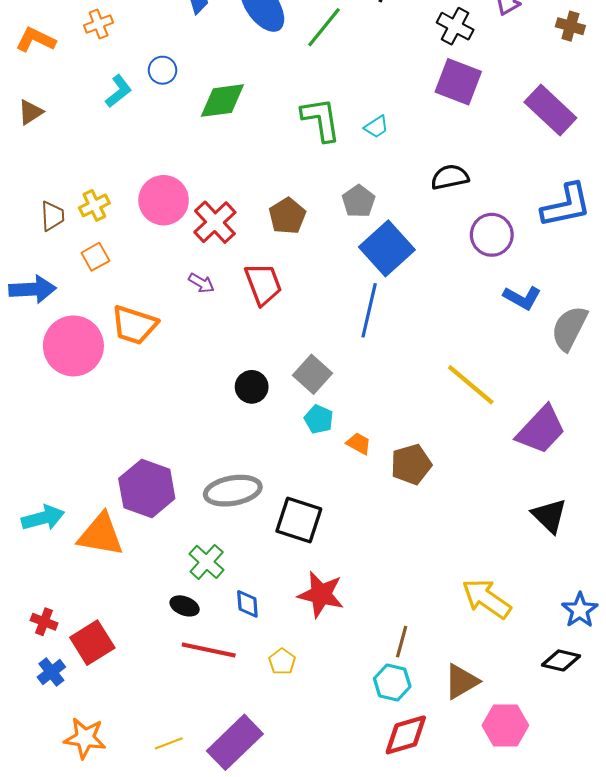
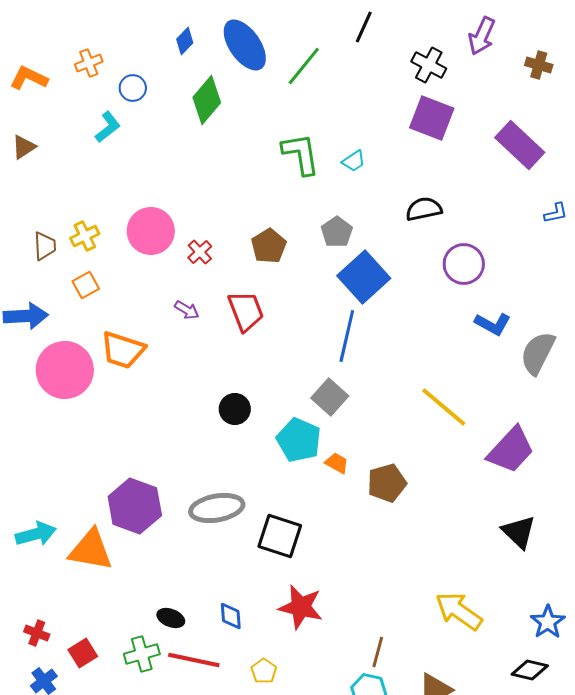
blue circle: (163, 70) -> (133, 88), moved
green diamond: (222, 101) -> (207, 100), moved, turned -42
blue L-shape: (566, 205) -> (556, 213), moved, size x0.5
red cross: (215, 222) -> (200, 252), size x0.6
gray square: (312, 374) -> (330, 397), moved
cyan pentagon: (319, 419) -> (299, 440), size x1.6
green cross: (207, 562) -> (142, 654), moved, turned 32
red square: (92, 643) -> (83, 653), size x0.7

